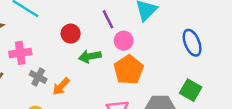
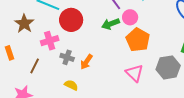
red circle: (71, 34) -> (71, 20), moved, size x1.5
green arrow: (90, 56) -> (111, 24), moved

